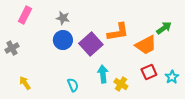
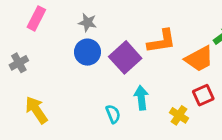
yellow arrow: (25, 83) -> (36, 110), size x1.5
yellow cross: (121, 84) -> (179, 115), moved
cyan semicircle: (73, 85) -> (113, 114), moved

